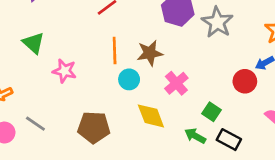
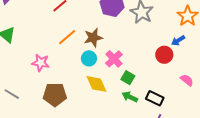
orange line: (115, 51) -> (67, 37), turned 54
pink star: (64, 71) -> (41, 63), moved
cyan circle: (129, 79) -> (89, 58), moved
green square: (211, 112) -> (128, 78), moved

